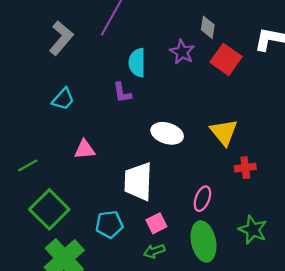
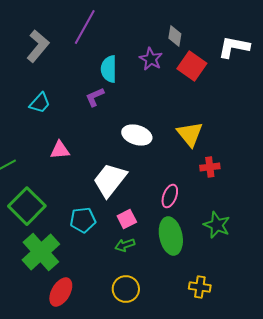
purple L-shape: (122, 93) -> (95, 97), turned 75
white trapezoid: (138, 182) -> (110, 180), turned 36

